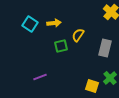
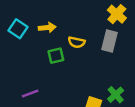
yellow semicircle: (78, 35) -> (77, 42), turned -112
gray rectangle: (105, 48) -> (110, 41), moved

